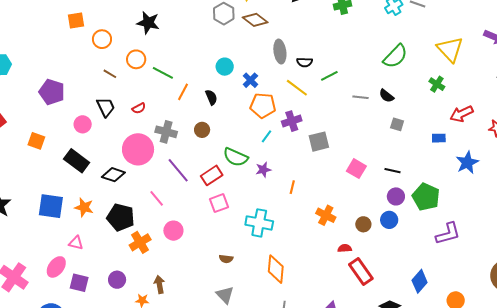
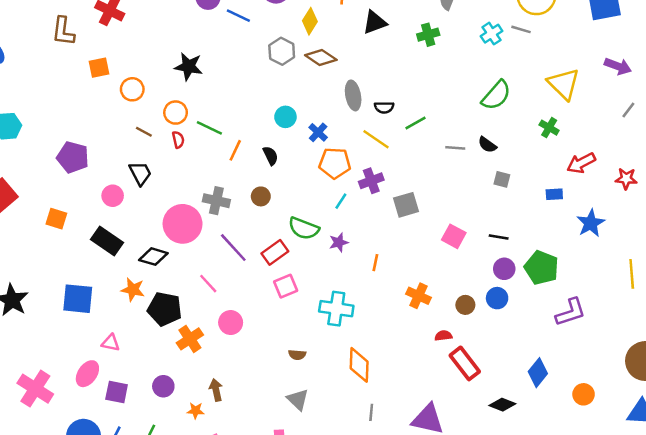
red semicircle: (139, 108) -> (178, 140), moved, turned -72
orange star: (84, 207) -> (133, 290), moved

